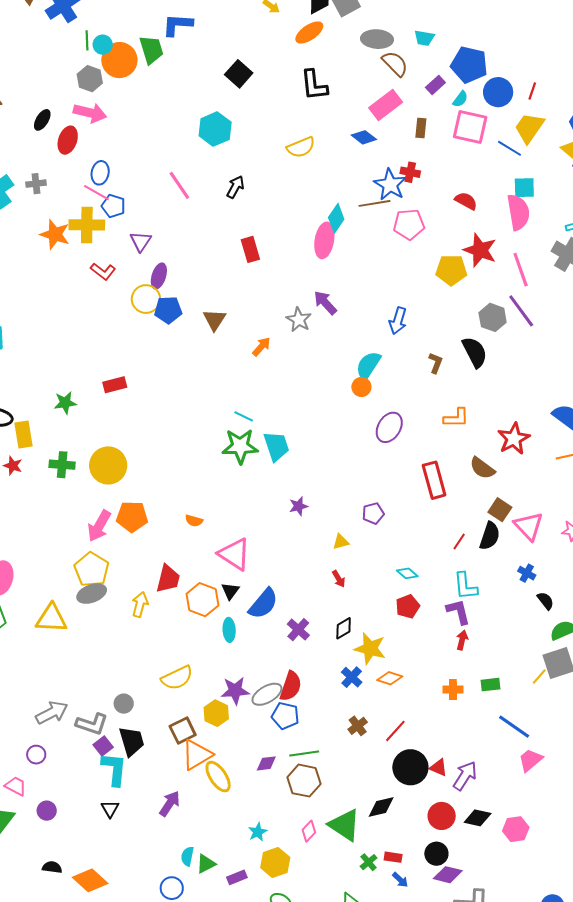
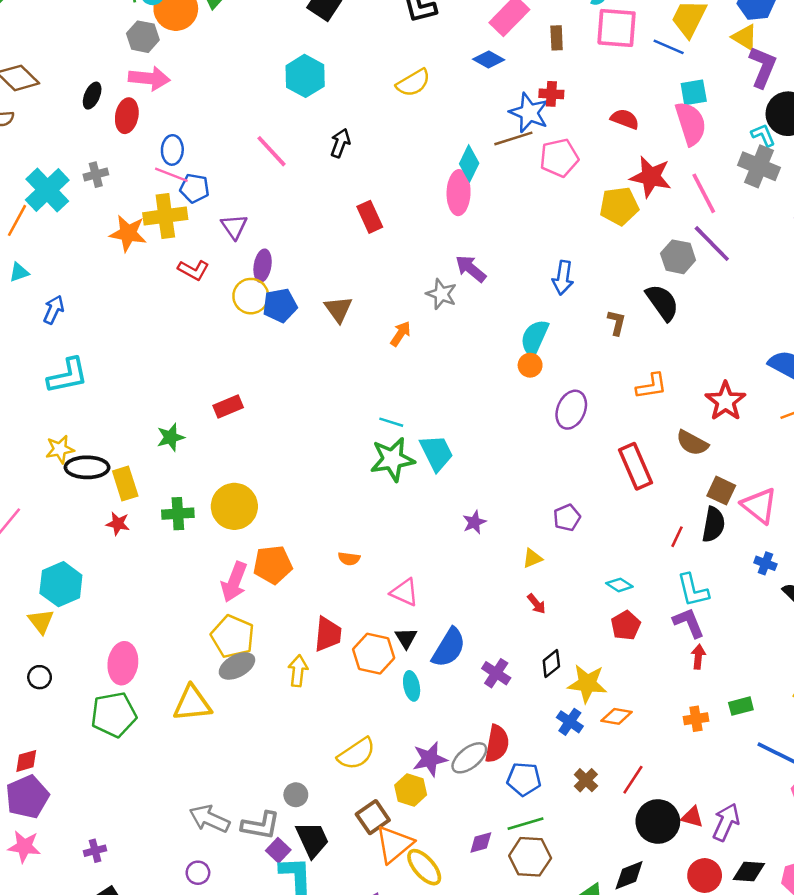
pink triangle: (234, 554) -> (404, 592), size x0.7
gray arrow: (52, 713) -> (209, 819), turned -120
blue pentagon: (285, 716) -> (524, 779), moved

